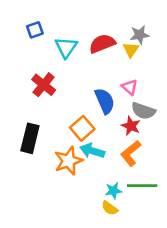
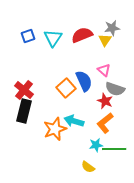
blue square: (35, 30) -> (28, 36), moved
red cross: (44, 85) -> (24, 90), moved
orange square: (82, 128) -> (66, 88), moved
cyan star: (113, 191) -> (96, 145), moved

